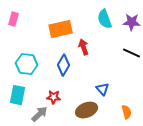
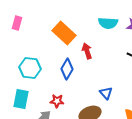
cyan semicircle: (105, 19) -> (108, 23), turned -66
orange rectangle: (61, 29) -> (64, 33), turned 55

